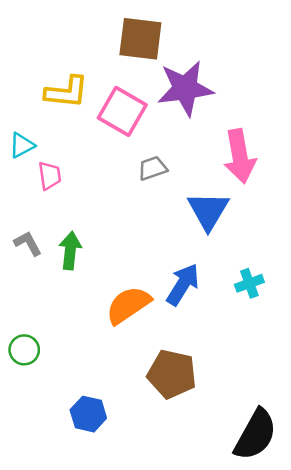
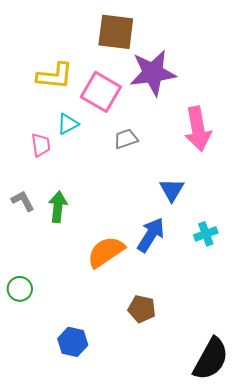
cyan triangle: (22, 145) -> (68, 124), moved
blue triangle: (208, 211) -> (172, 190), moved, size x0.7
brown pentagon: (172, 374) -> (142, 309), size x0.7

